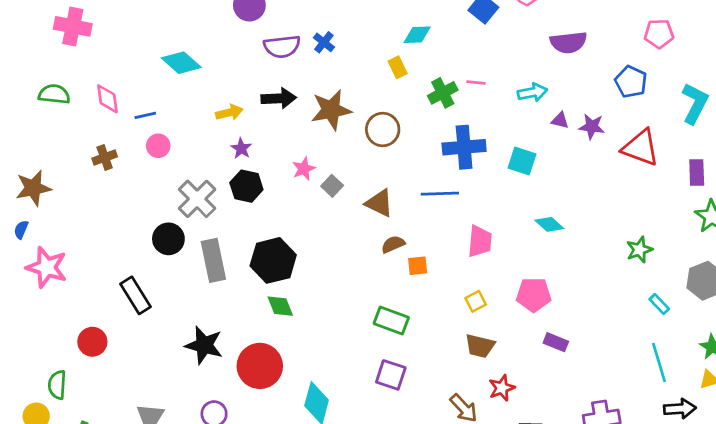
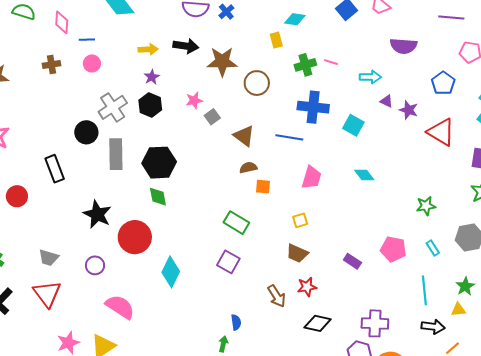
pink pentagon: (534, 295) -> (393, 249), moved

